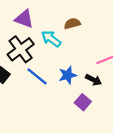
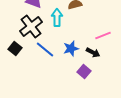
cyan arrow: (51, 39) -> (57, 18), turned 54

